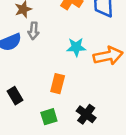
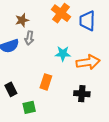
black cross: (86, 114) -> (82, 94), moved, turned -35
green square: (49, 117) -> (29, 107), moved

